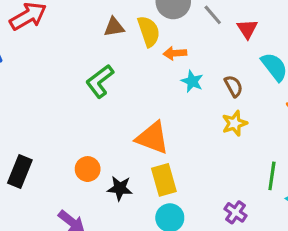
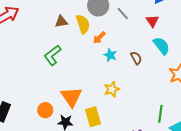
red triangle: (247, 29) -> (152, 21), moved
orange arrow: (175, 53) -> (99, 38), turned -40
yellow star: (234, 123) -> (112, 89), moved
orange triangle: (152, 138) -> (71, 97), moved, turned 35

